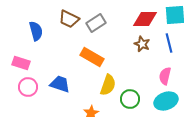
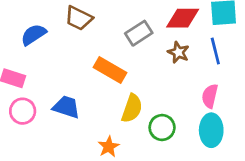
gray rectangle: (96, 23) -> (139, 33), moved
blue semicircle: (36, 31) -> (34, 35), turned -108
cyan ellipse: (166, 101) -> (211, 130), turned -70

